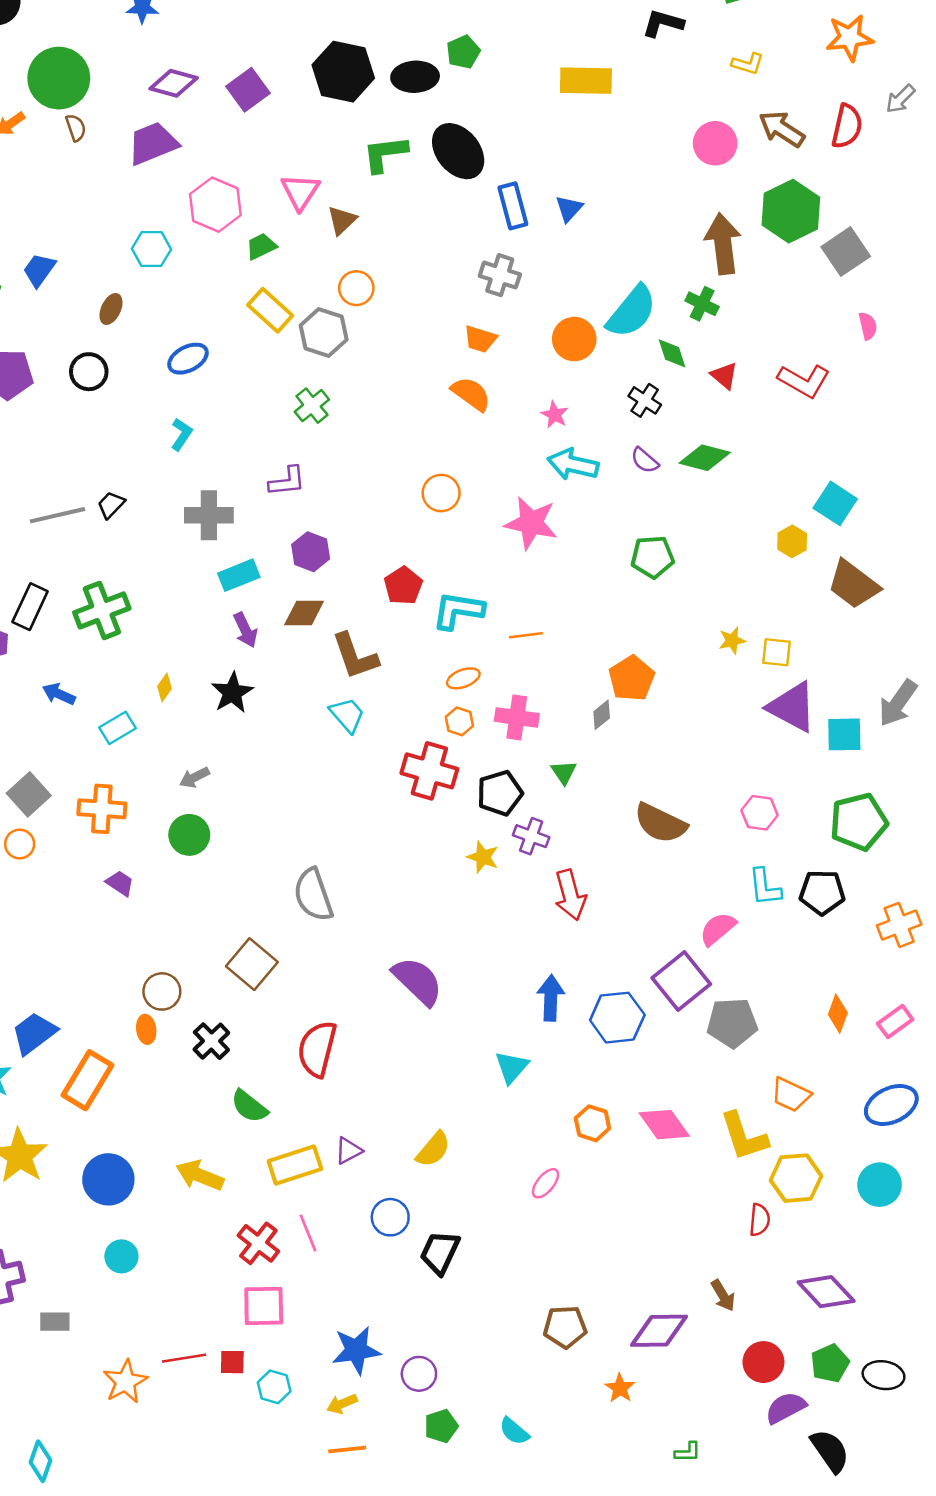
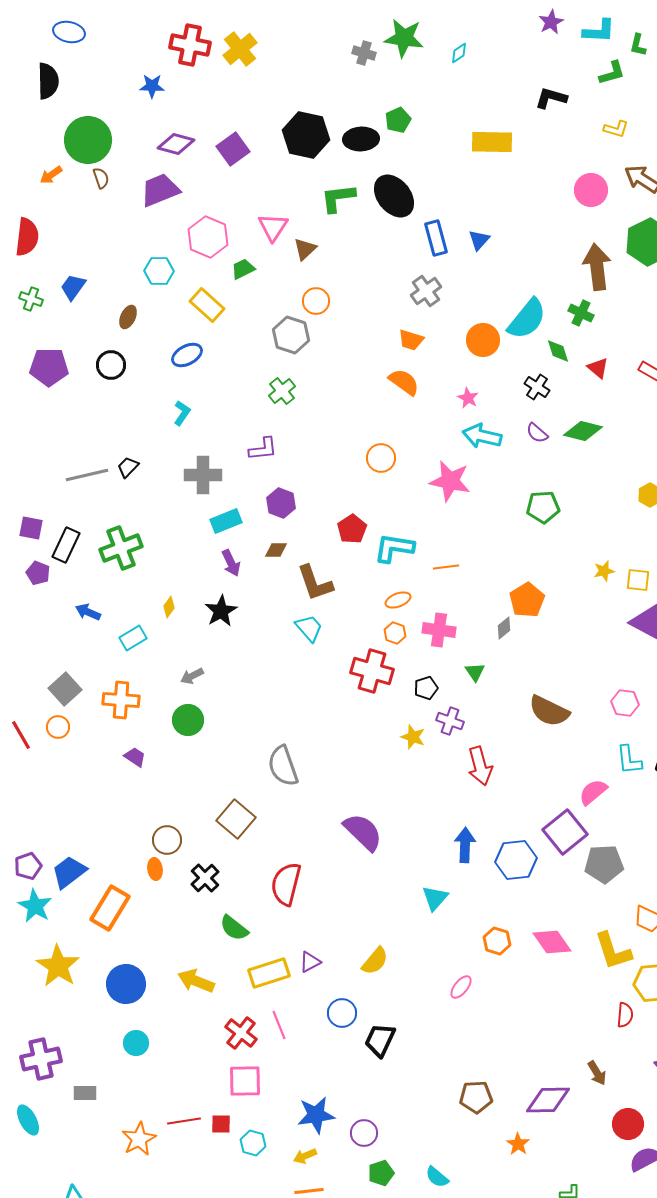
gray cross: (500, 275) -> (426, 291), turned 36
yellow rectangle: (270, 310) -> (207, 305), moved
brown diamond: (304, 613) -> (276, 550), size x0.7
black pentagon: (500, 793) -> (426, 688), size x0.7

